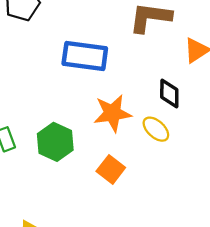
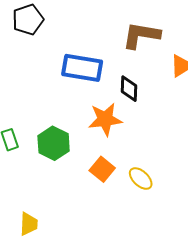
black diamond: (169, 93) -> (129, 89), moved
yellow ellipse: (156, 129) -> (141, 179), moved

